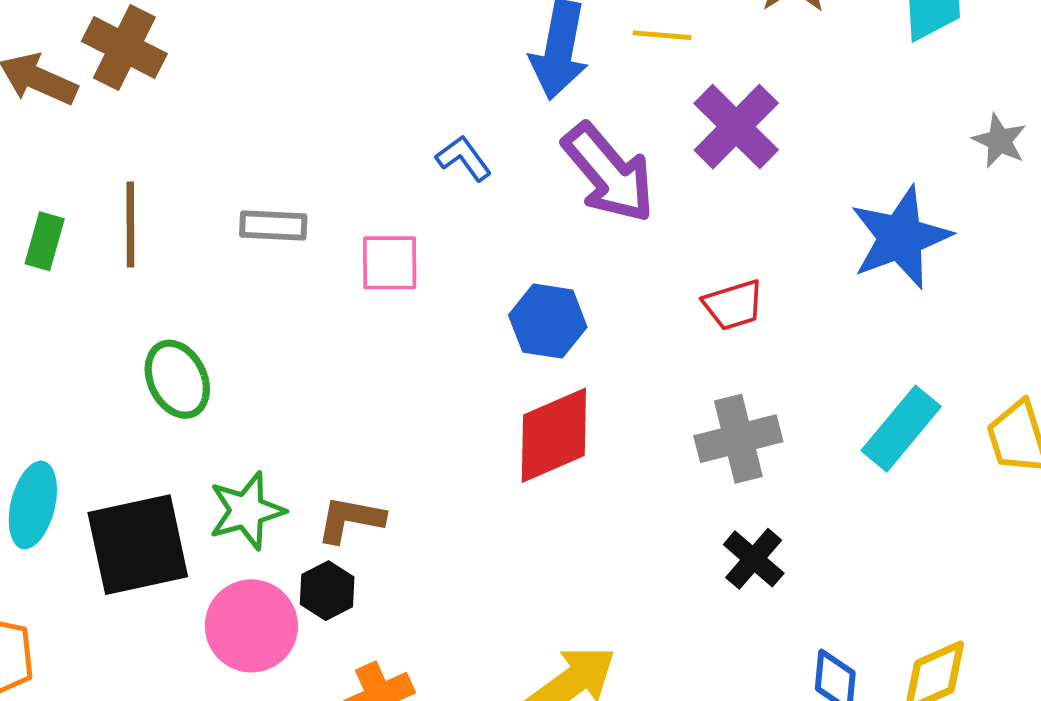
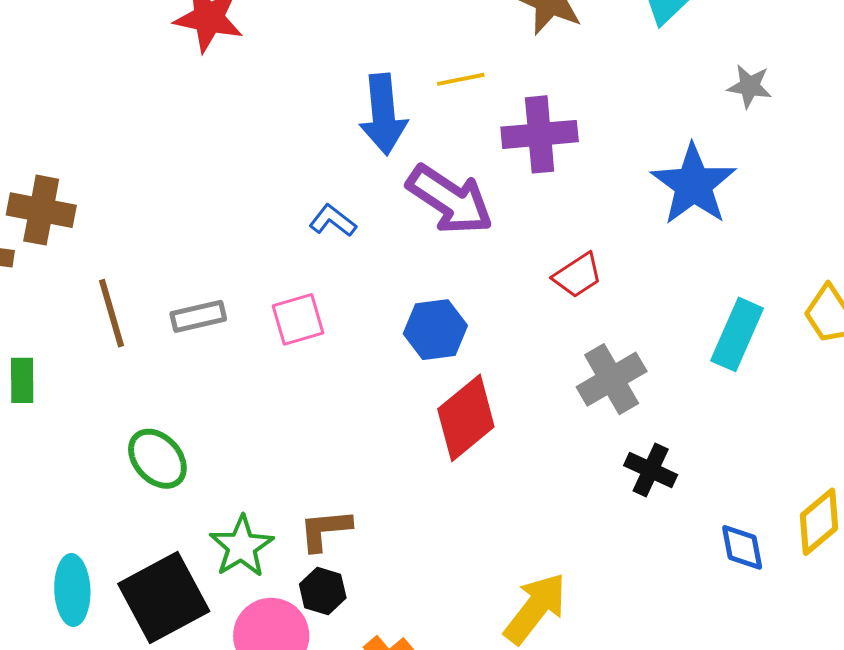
purple cross: (736, 127) -> (540, 134), turned -34
brown line: (130, 224) -> (112, 313), moved

